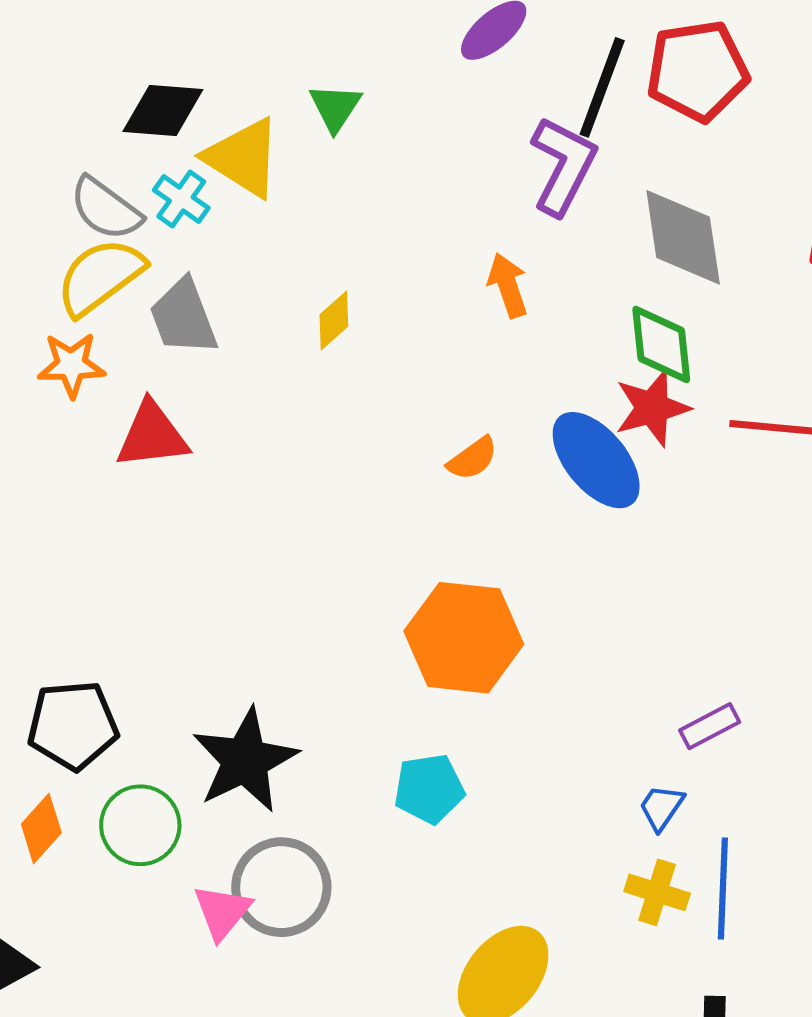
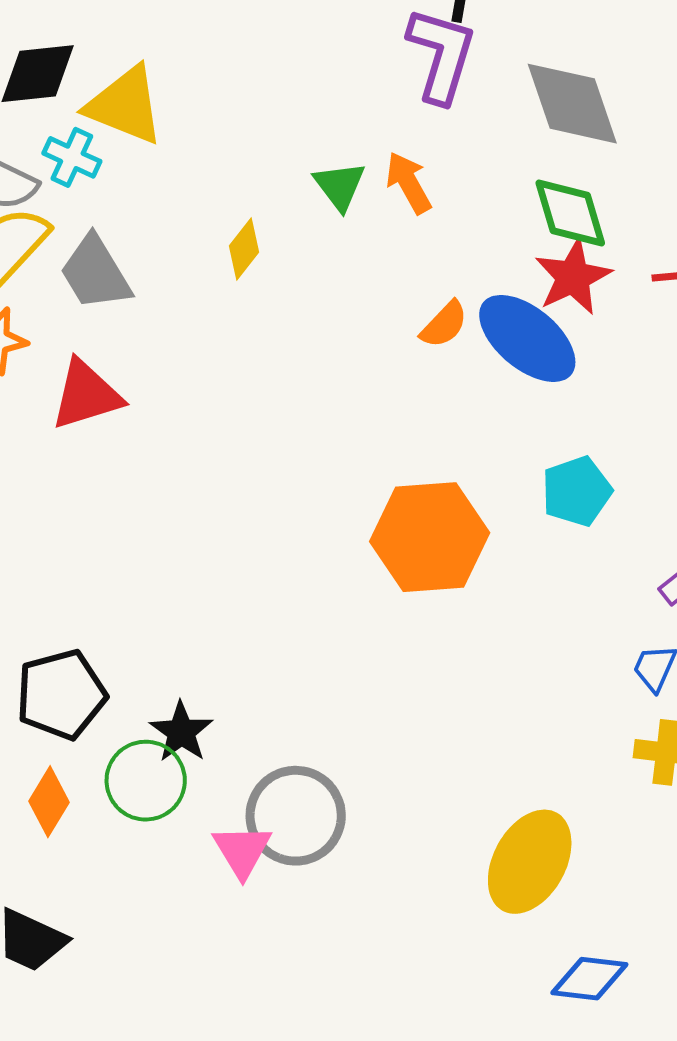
green triangle: (335, 107) -> (340, 186), moved
orange semicircle: (473, 459) -> (444, 325), moved
black star: (245, 760) -> (181, 732), moved, size x0.6
cyan pentagon: (429, 789) -> (577, 491), moved

